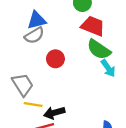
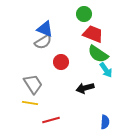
blue triangle: (37, 20) -> (45, 29), turned 36
yellow line: (33, 105) -> (30, 103), moved
black arrow: (54, 113) -> (85, 88), moved

